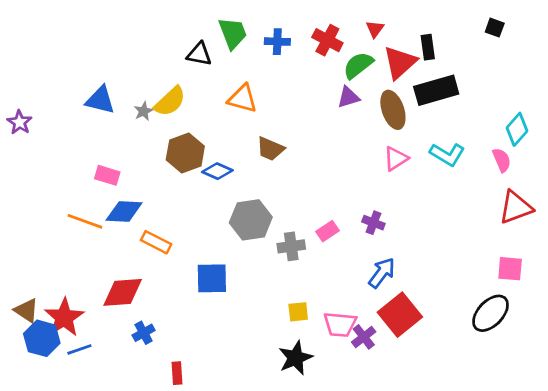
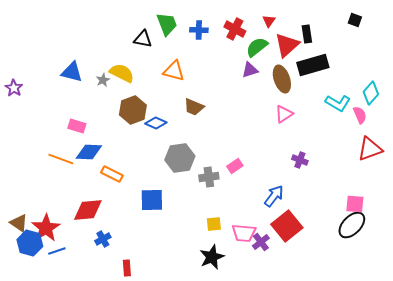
yellow semicircle: (170, 101) -> (122, 73), turned -110
cyan L-shape: (447, 154) -> (338, 103), moved
purple cross: (373, 223) -> (300, 160), moved
pink square: (510, 269) -> (355, 204), moved

